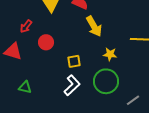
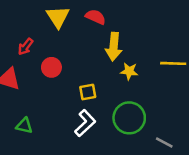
yellow arrow: (94, 26) -> (114, 47), turned 35
yellow star: (110, 54) -> (129, 71), moved
gray line: (133, 100) -> (164, 143), turned 64

